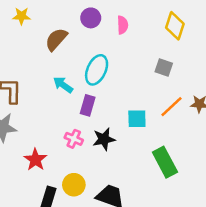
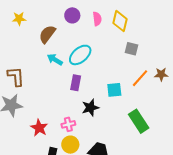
yellow diamond: (175, 26) -> (120, 21), moved
cyan ellipse: (97, 70) -> (80, 55), turned 30
cyan arrow: (63, 85) -> (55, 60), moved
pink cross: (74, 139) -> (68, 124), moved, turned -32

